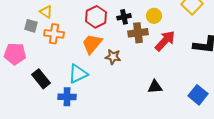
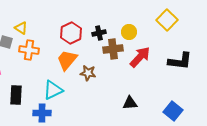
black rectangle: (41, 79) -> (16, 95), turned 42

